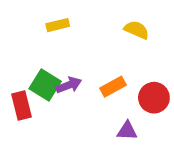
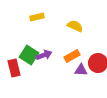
yellow semicircle: (137, 30) -> (75, 26), moved
purple triangle: (127, 131) -> (81, 70), moved

